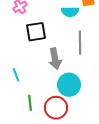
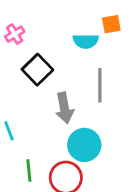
black square: (36, 32) -> (37, 70), turned -35

